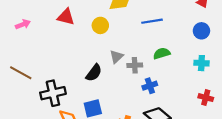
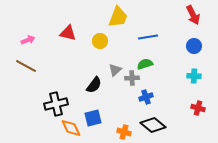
green semicircle: (162, 53) -> (145, 64), moved
brown line: (21, 73) -> (26, 66), moved

